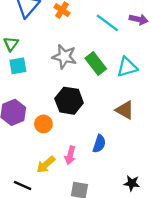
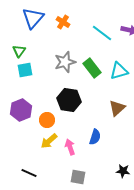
gray star: (64, 57) -> (65, 62), turned -30
brown triangle: (125, 110) -> (117, 108), turned 48
pink arrow: (70, 155) -> (70, 147), turned 147
yellow arrow: (46, 165) -> (49, 141), moved

